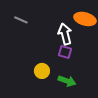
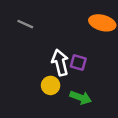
white arrow: (65, 34) -> (60, 63), moved

